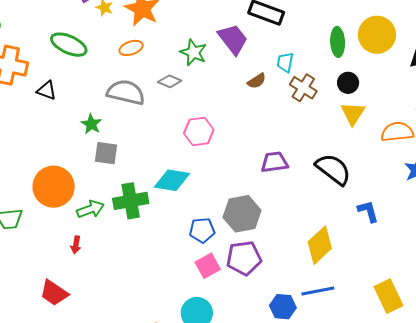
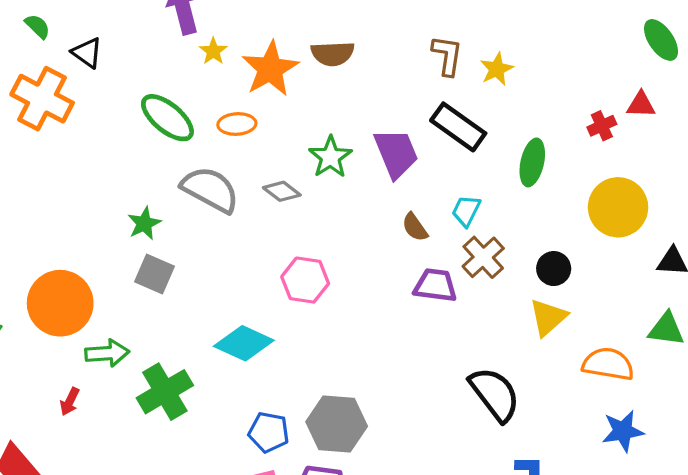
green ellipse: (338, 42) -> (532, 162), moved
green ellipse: (69, 45) -> (167, 118), moved
brown semicircle: (257, 81) -> (415, 227), turned 72
black triangle: (47, 91) -> (87, 53), moved
purple trapezoid: (274, 162) -> (435, 285), moved
green cross: (131, 201) -> (165, 392), moved, turned -36

